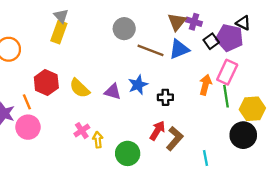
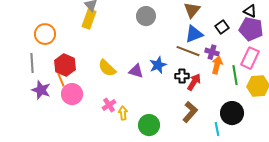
purple cross: (194, 22) -> (212, 52), moved
purple pentagon: (230, 38) -> (251, 29), moved
brown line: (150, 50) -> (188, 51), moved
pink rectangle: (227, 72) -> (250, 58), moved
red hexagon: (46, 82) -> (65, 65), moved
pink circle: (28, 127) -> (72, 94), moved
red arrow: (157, 131) -> (194, 82), moved
black circle: (243, 135) -> (232, 113), moved

